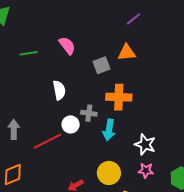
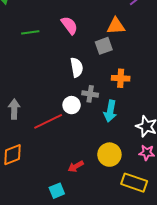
orange triangle: (127, 52) -> (116, 26), moved
white semicircle: (59, 90) -> (77, 67), moved
orange cross: (119, 97) -> (121, 78), size x0.7

